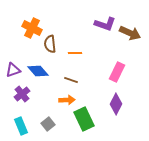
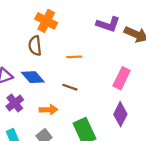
orange cross: (32, 28) -> (46, 21), moved
brown semicircle: (50, 44) -> (35, 46), moved
orange arrow: (67, 100) -> (48, 110), moved

